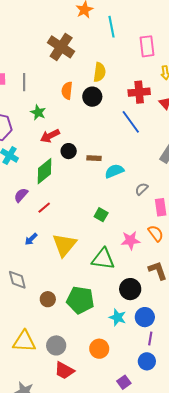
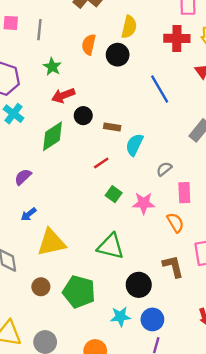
red cross: (139, 92) -> (177, 38), moved
cyan semicircle: (114, 171) -> (134, 145), turned -48
purple semicircle: (21, 195) -> (23, 177), moved
red line: (44, 208) -> (101, 163), moved
pink star: (131, 240) -> (144, 203), moved
yellow triangle: (64, 245) -> (51, 243), moved, turned 32
cyan star: (118, 317) -> (120, 317), turned -30

